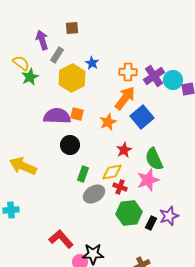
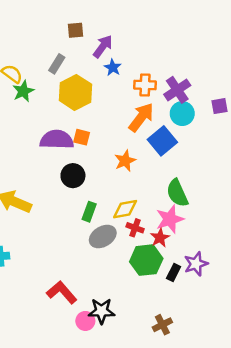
purple arrow: (42, 40) -> (103, 46), moved, turned 54
blue star: (92, 63) -> (113, 68), moved
cyan circle: (173, 80) -> (182, 114), moved
orange star: (108, 122) -> (125, 161), moved
red star: (124, 150) -> (160, 238), moved

